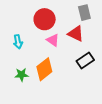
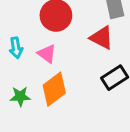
pink triangle: (53, 40) -> (47, 54), moved

